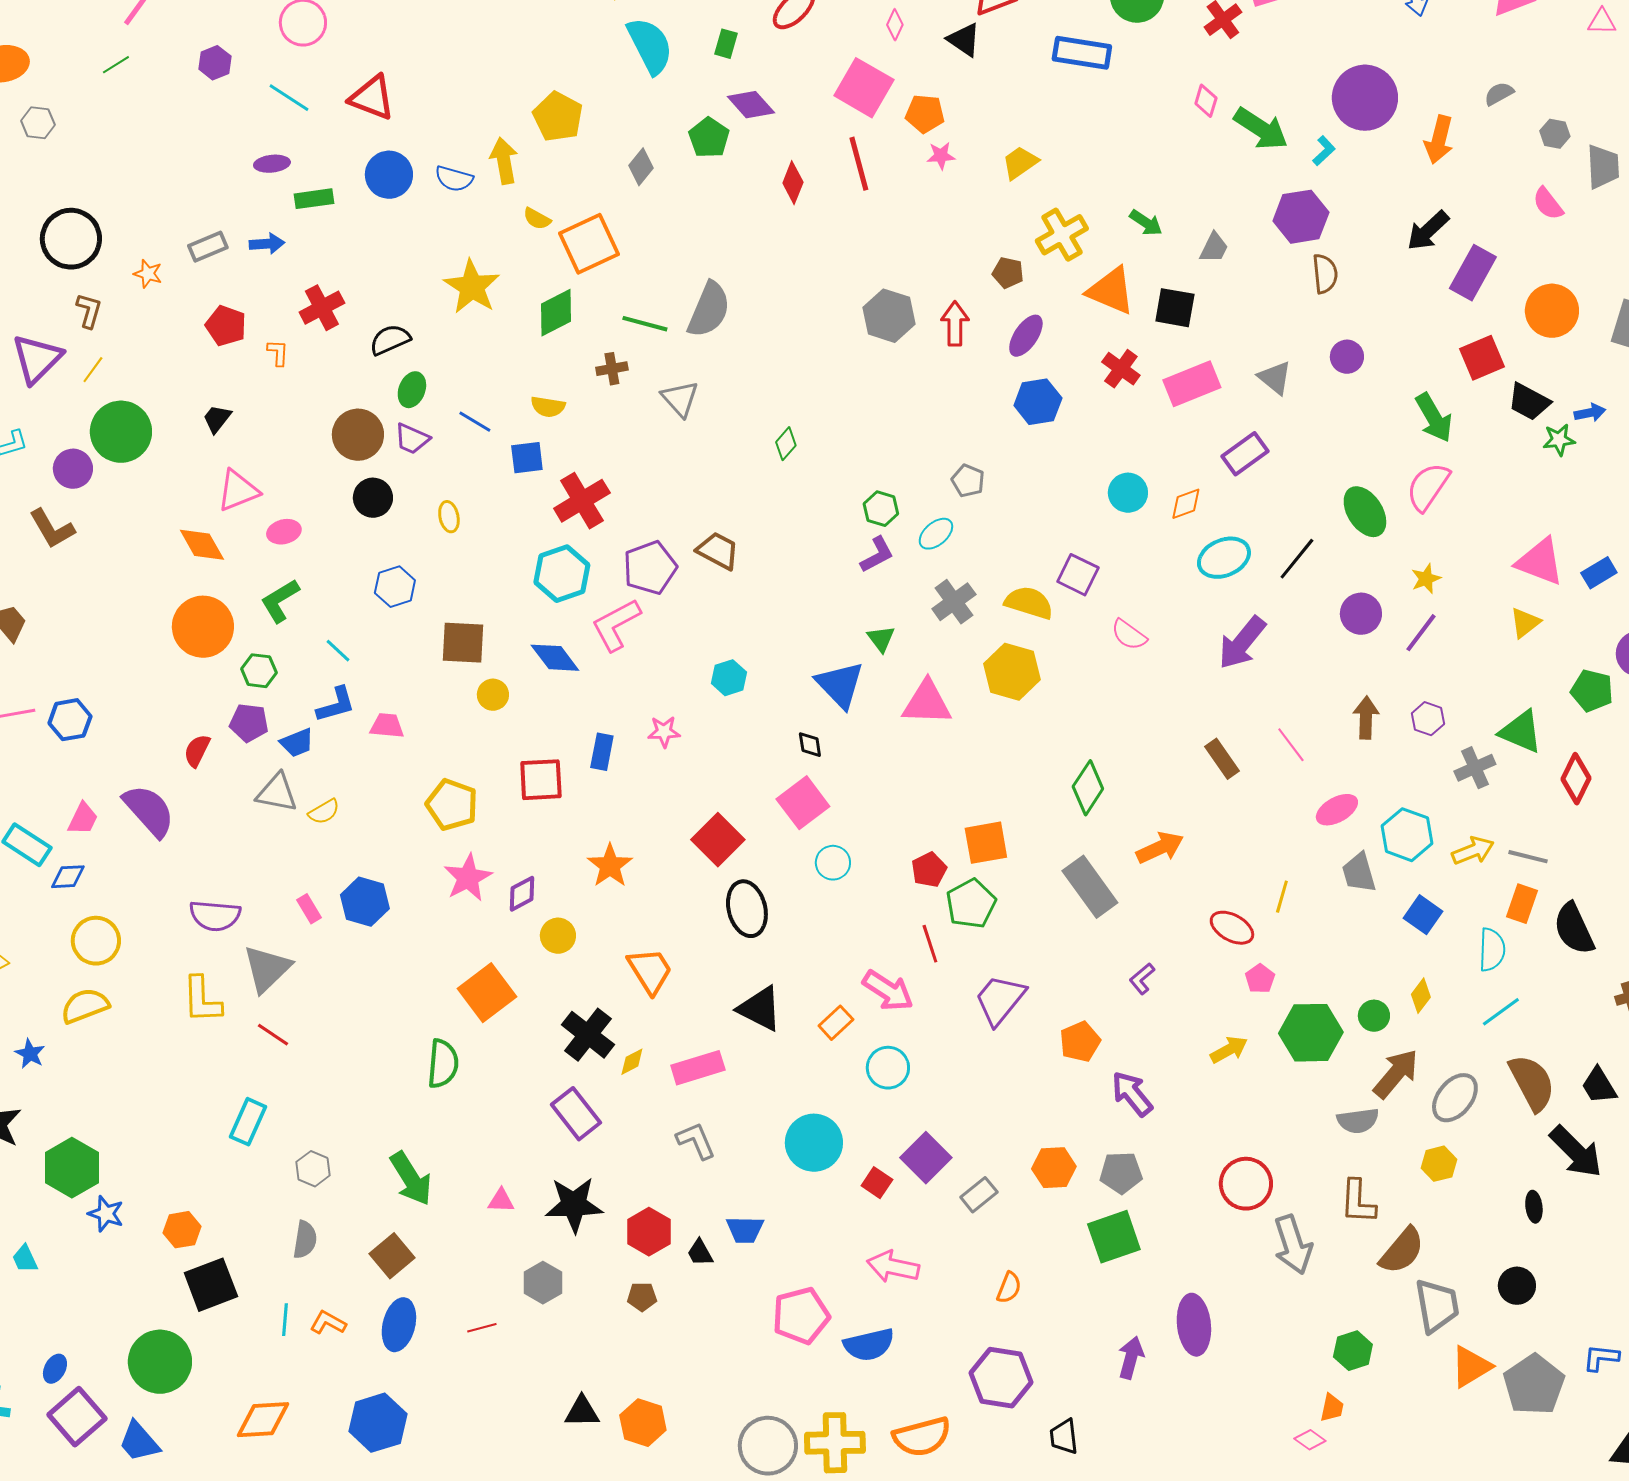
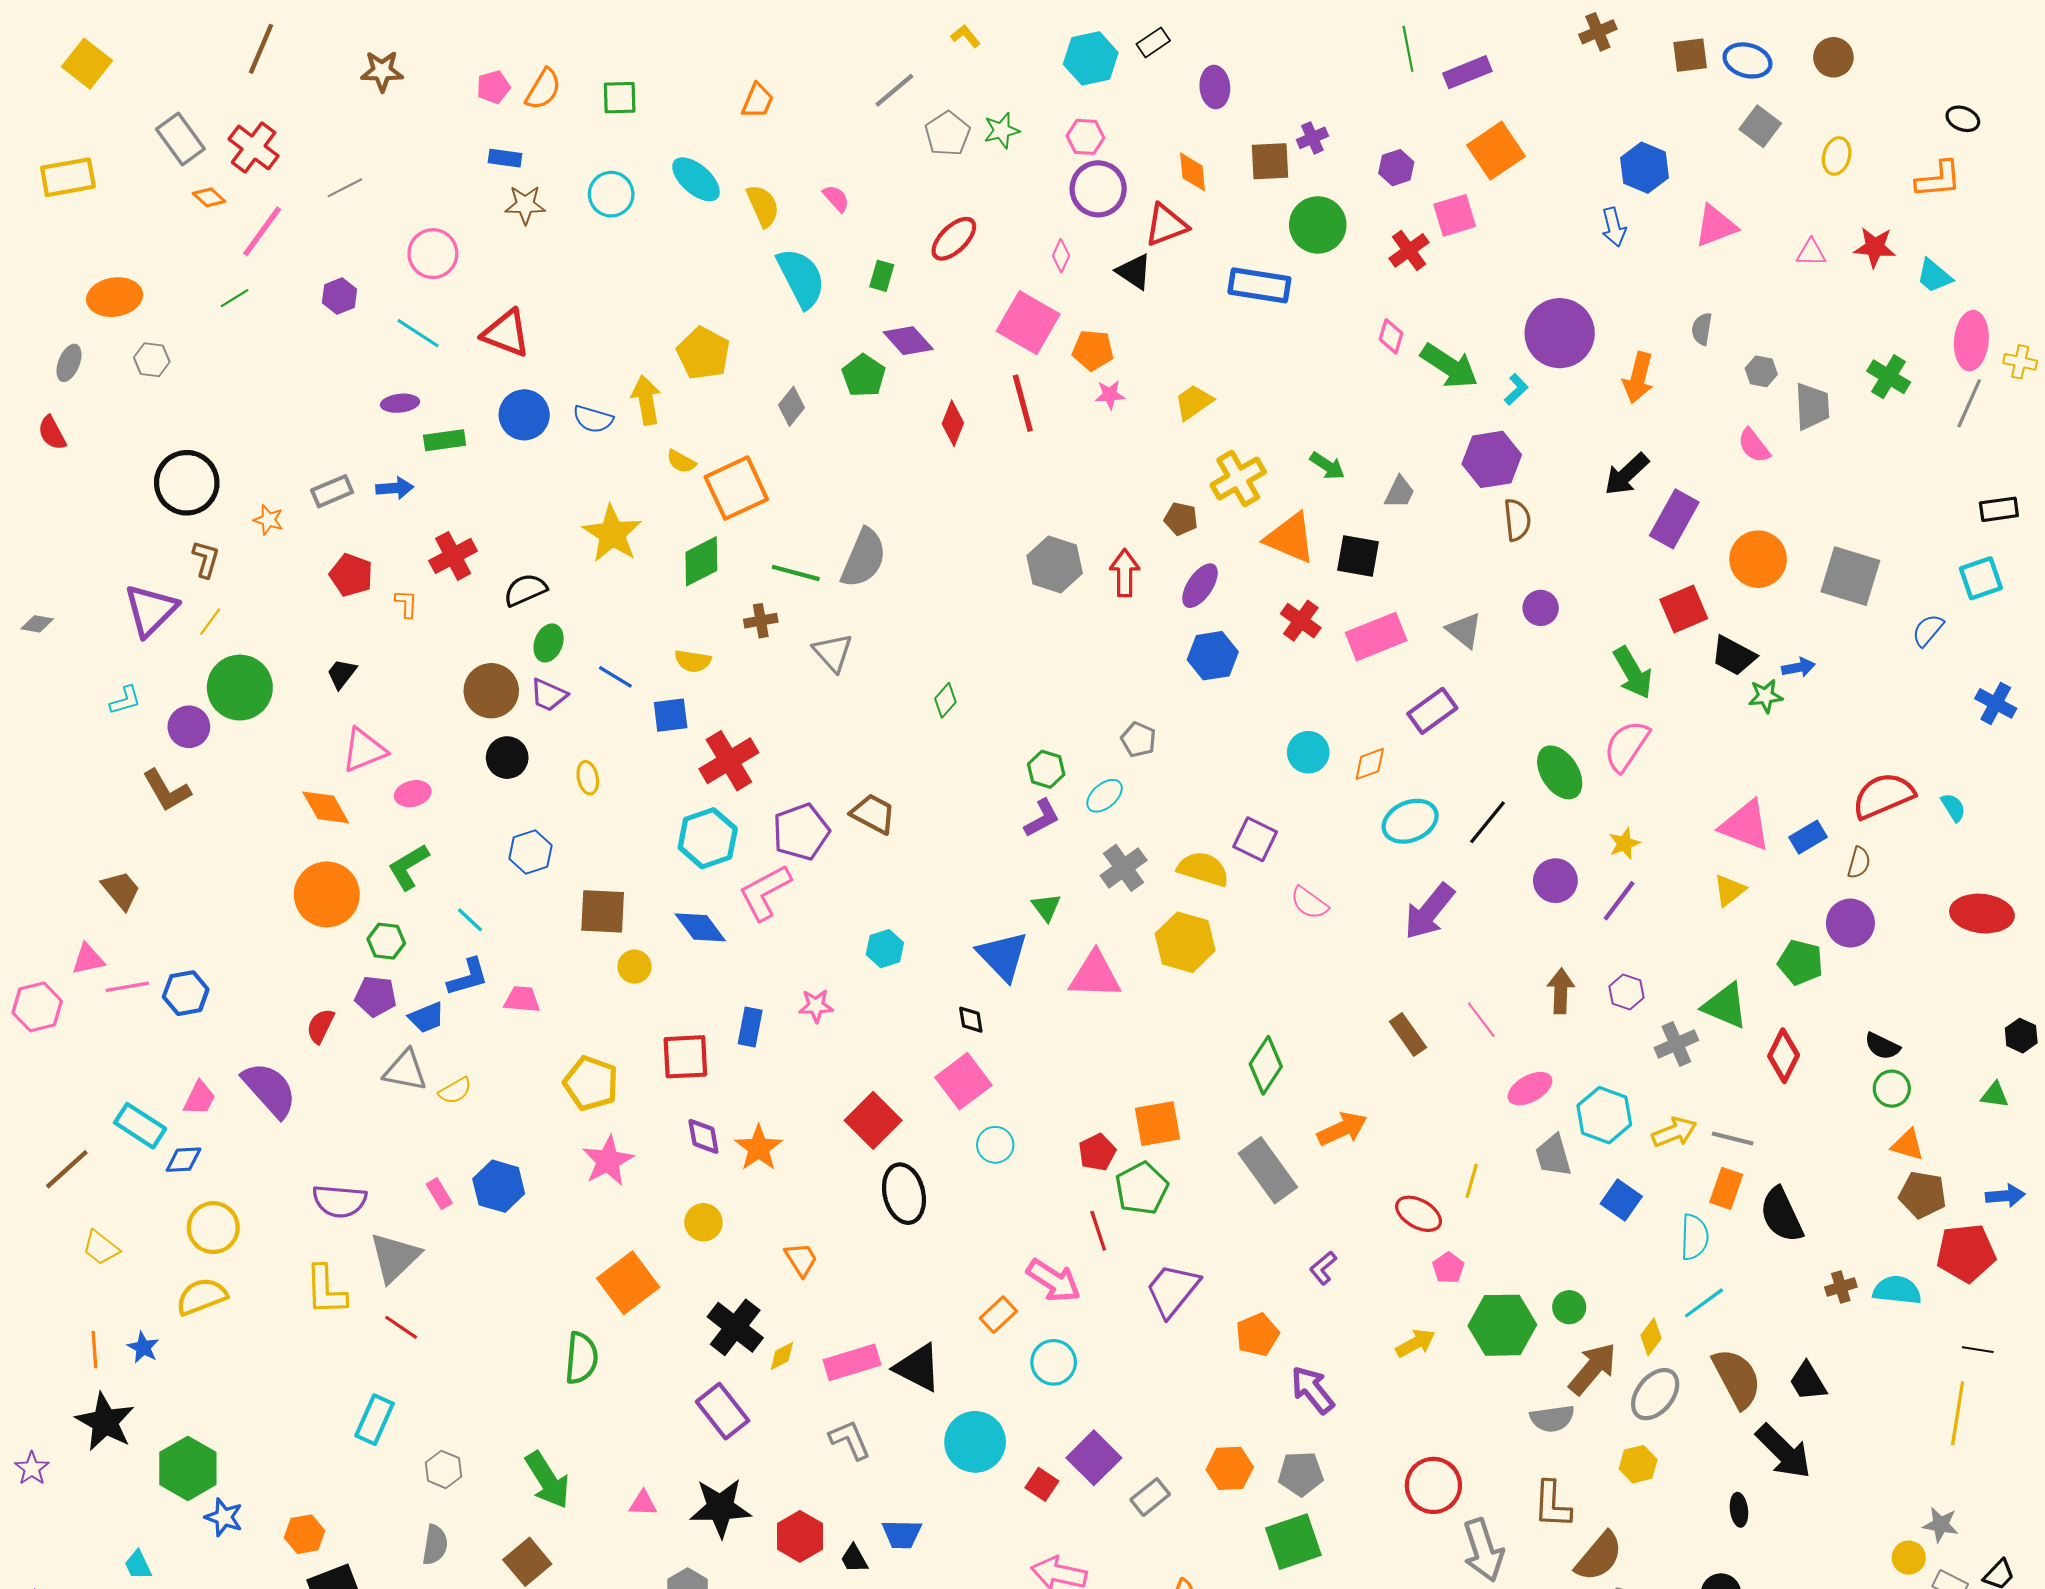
gray semicircle: (1499, 94) -> (1702, 329), turned -52
purple diamond: (522, 894) -> (703, 1136), moved, turned -72
orange trapezoid: (650, 971) -> (801, 1259), size x0.7
yellow diamond: (1421, 996) -> (1651, 1337), moved
black triangle: (760, 1009) -> (918, 1368), moved

